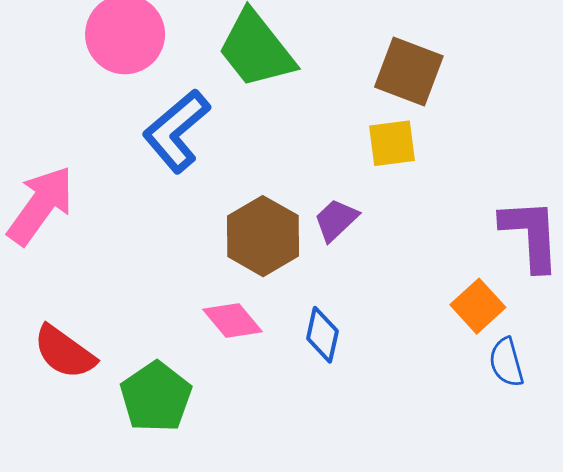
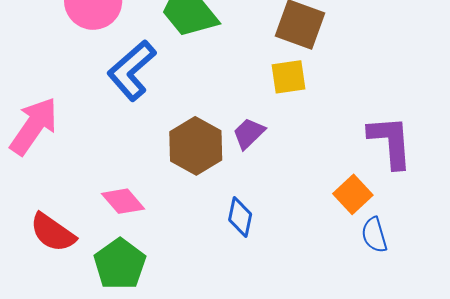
pink diamond: (233, 320) -> (123, 201), moved

